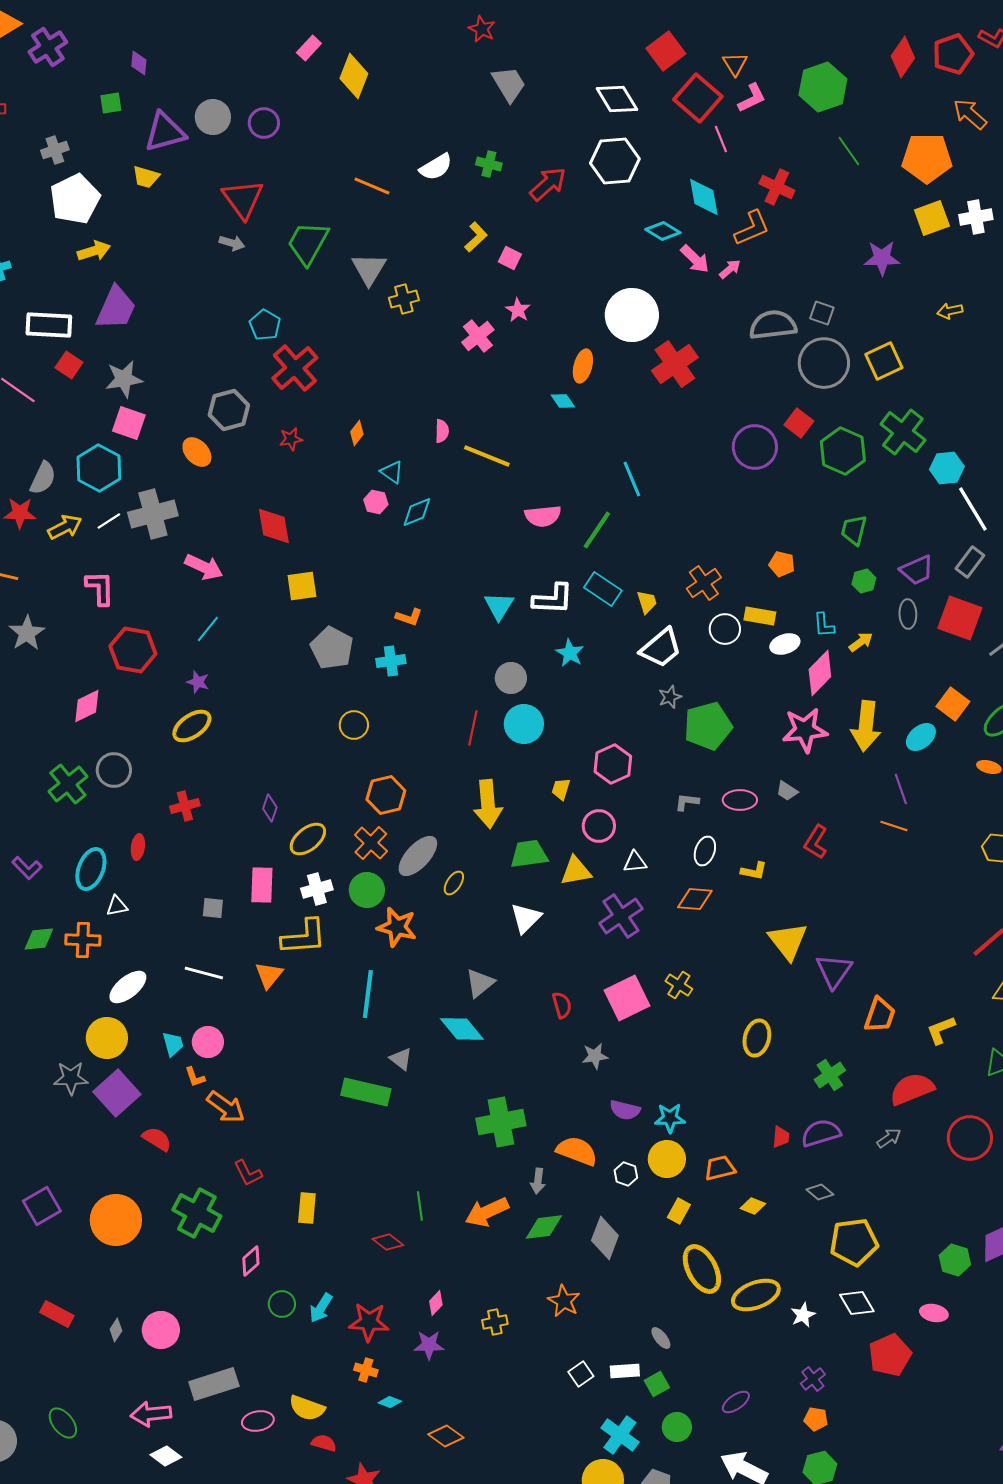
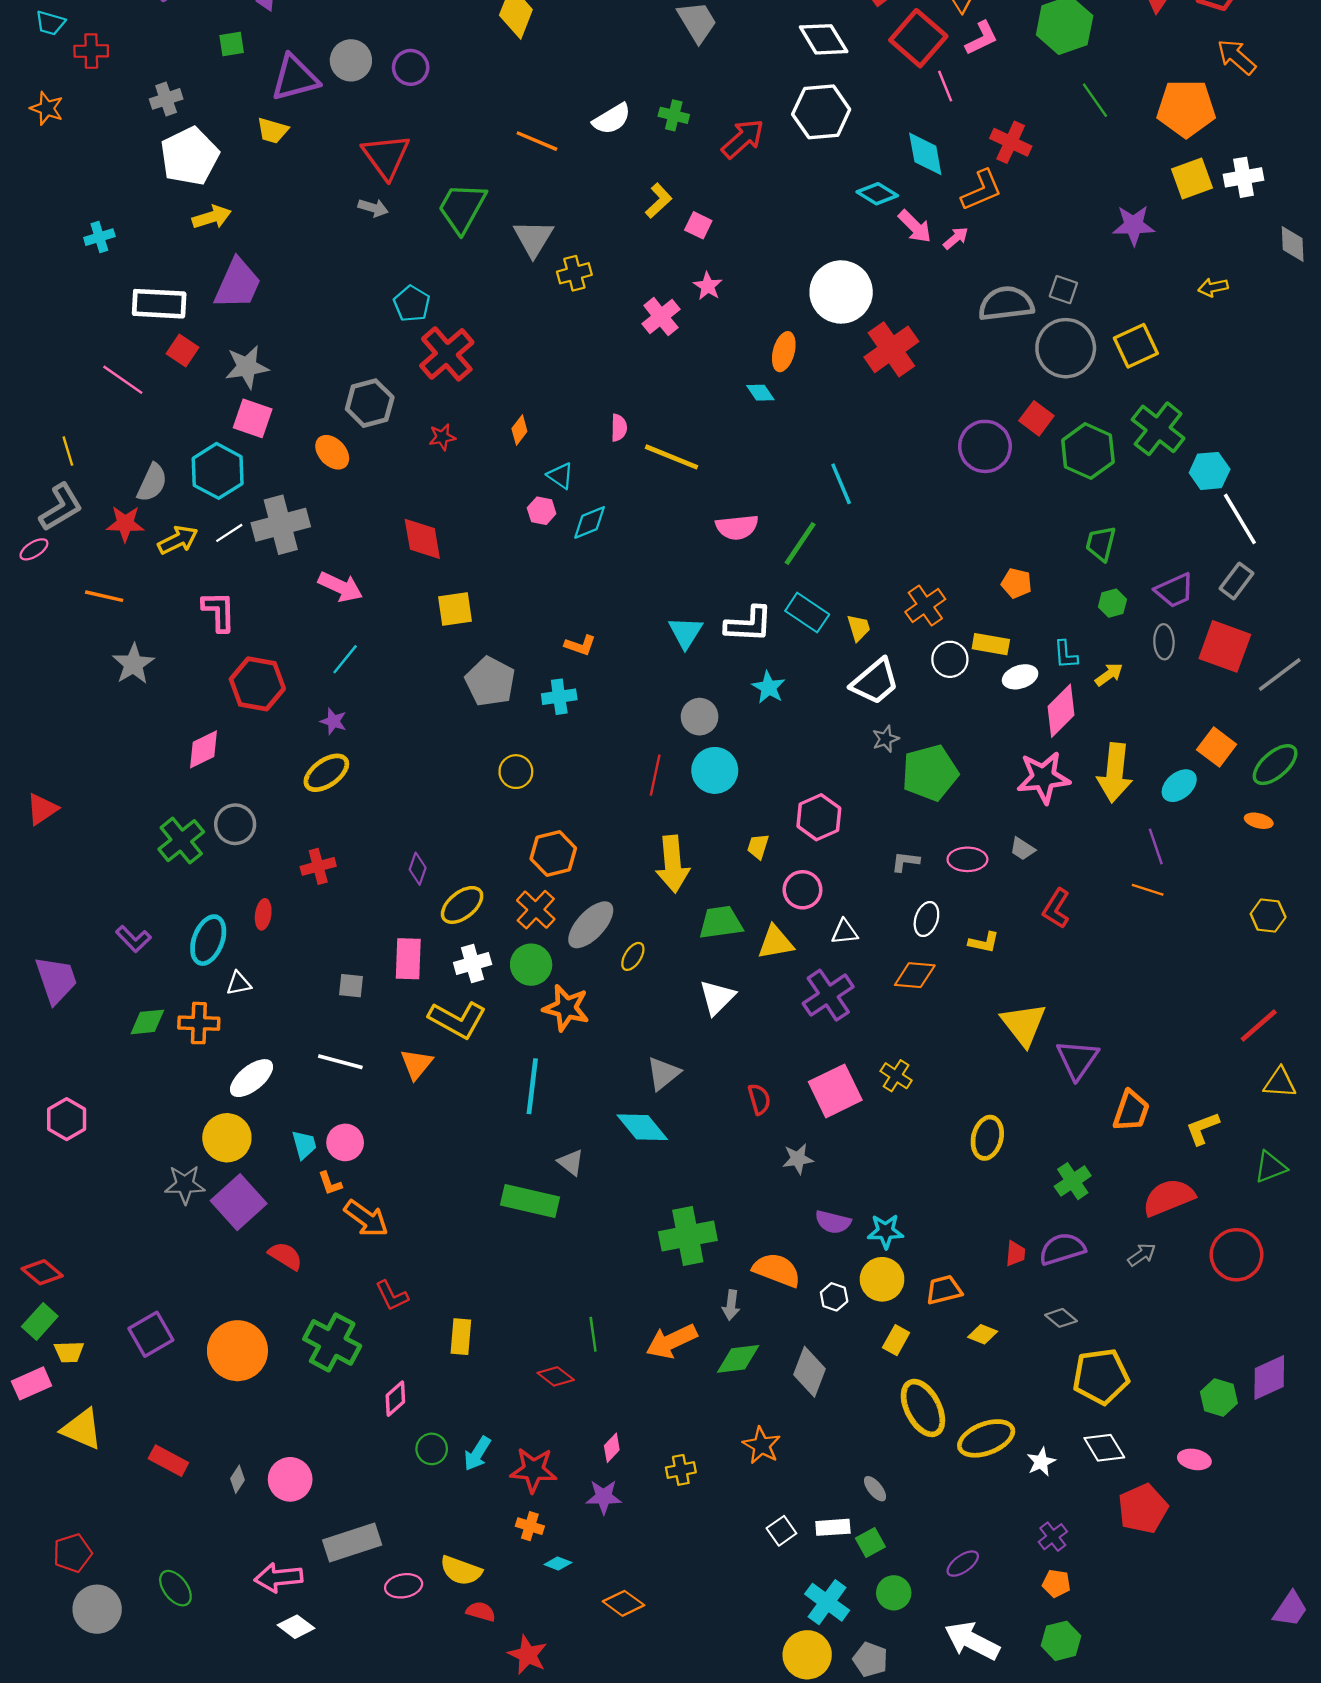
yellow L-shape: (304, 937) -> (457, 1020), turned 33

